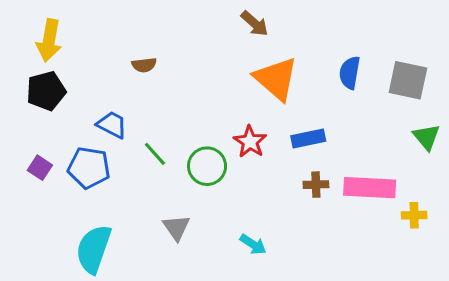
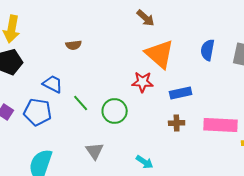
red star: (250, 142) -> (143, 82), moved, turned -30
brown cross: (316, 185) -> (177, 123), moved

